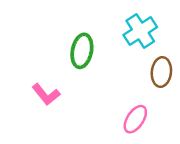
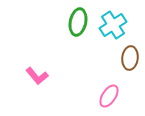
green ellipse: (82, 51) -> (78, 22), moved

